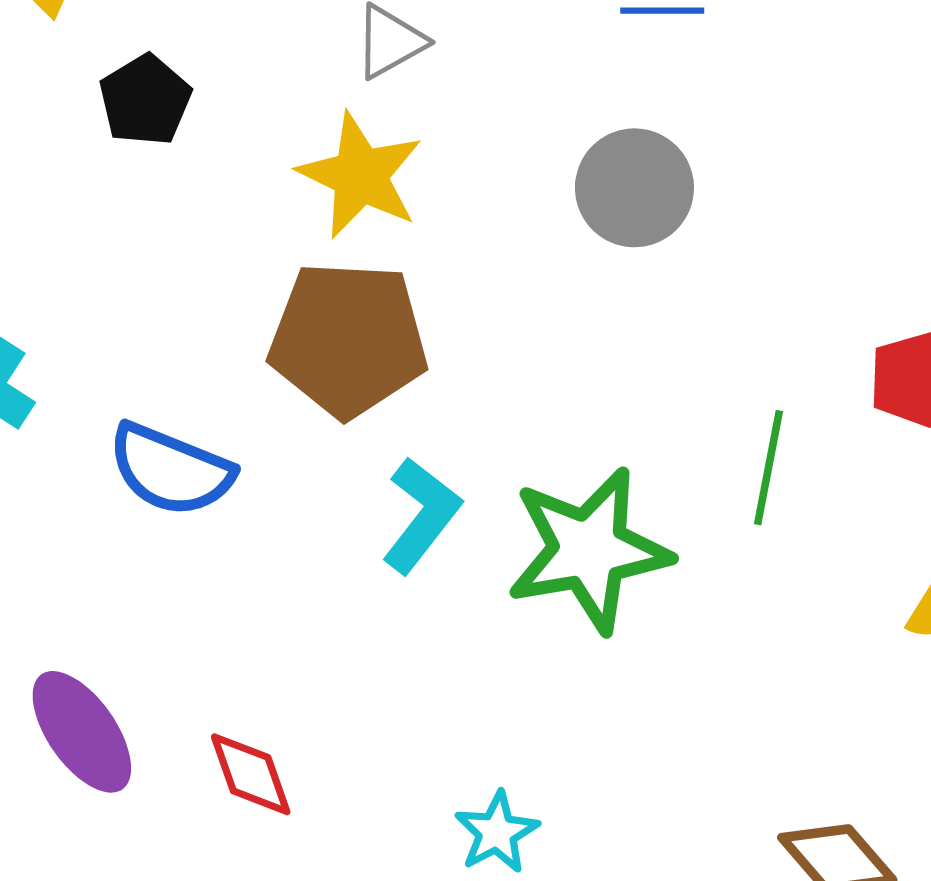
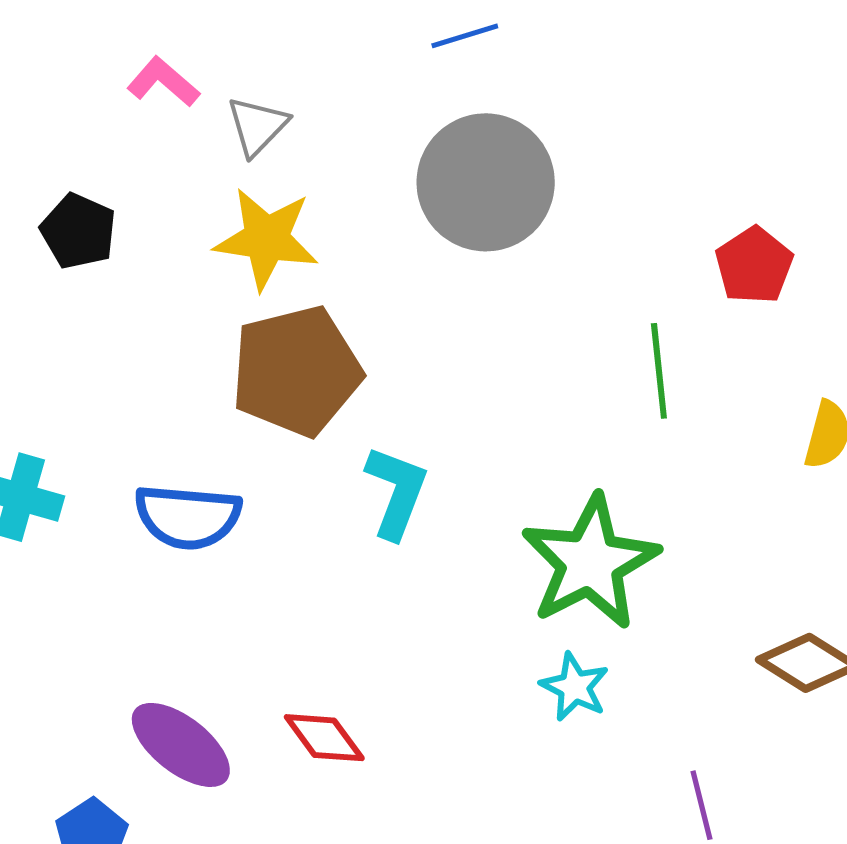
gray circle: (634, 188) -> (486, 182), size x1.4
green star: (589, 550) -> (590, 562), moved
cyan star: (497, 832) -> (575, 687), moved

